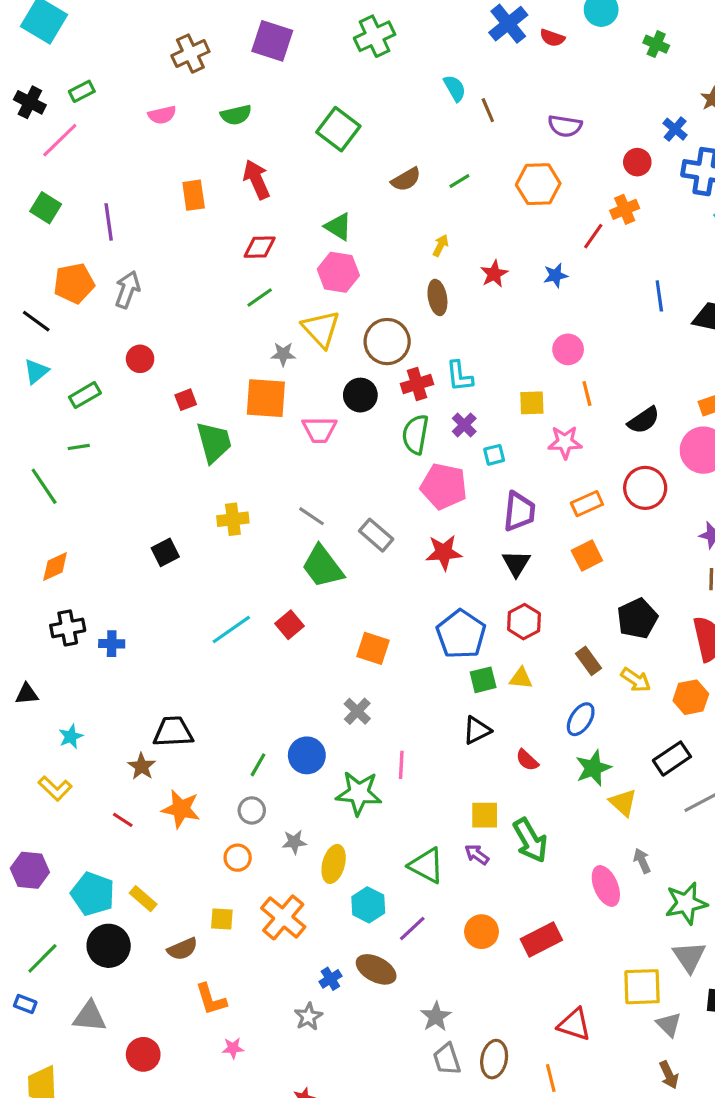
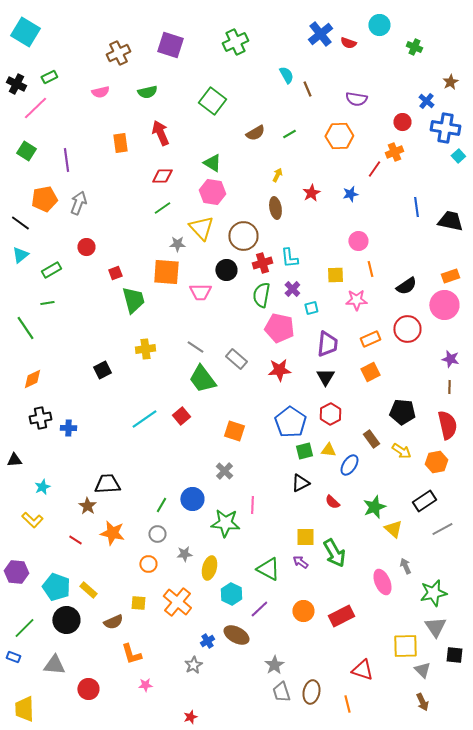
black pentagon: (637, 618) -> (402, 412), turned 30
blue ellipse: (581, 719) -> (349, 465), moved

